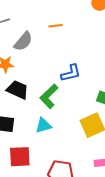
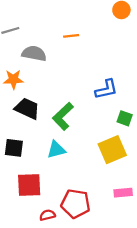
gray semicircle: (23, 41) -> (34, 53), turned -120
blue L-shape: (71, 73) -> (106, 89), moved

